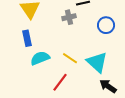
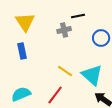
cyan semicircle: (40, 58) -> (21, 94), moved

